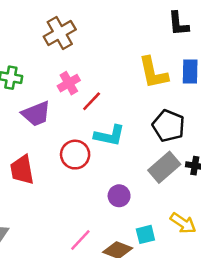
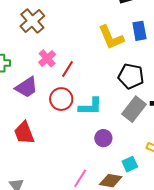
cyan L-shape: (109, 135) -> (90, 106), moved
red circle: (75, 155) -> (61, 99), moved

